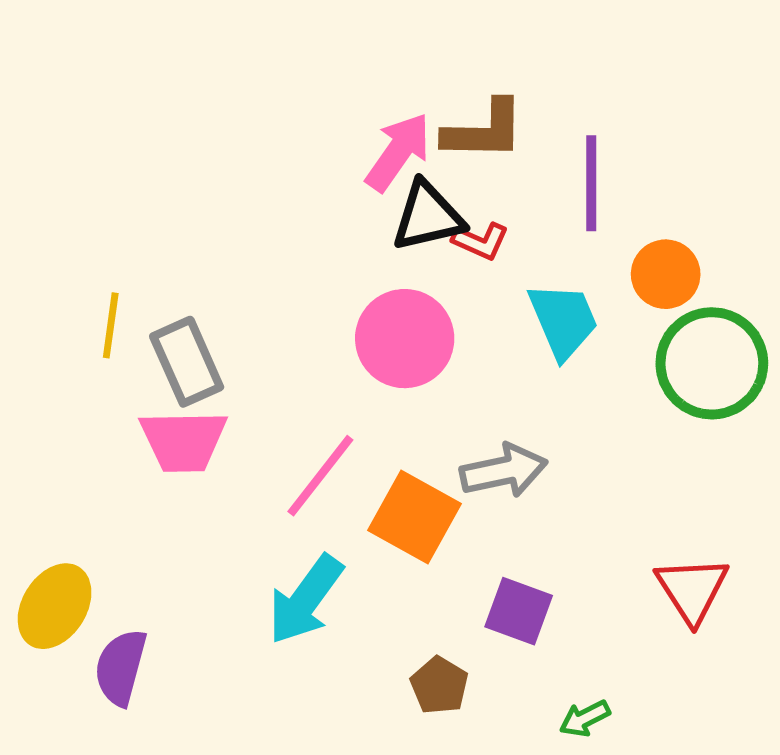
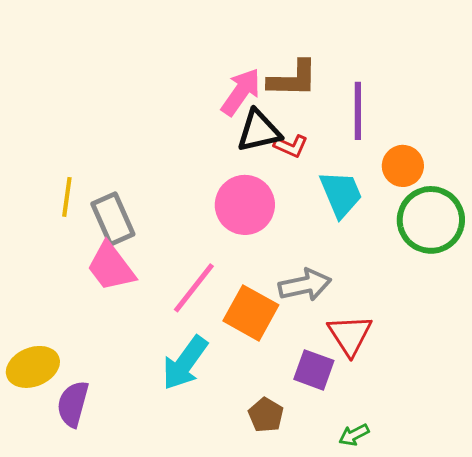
pink trapezoid: (183, 441) -> (111, 267), turned 54
red triangle: (692, 590) -> (350, 335), moved
yellow ellipse: (55, 606) -> (33, 367), turned 36

